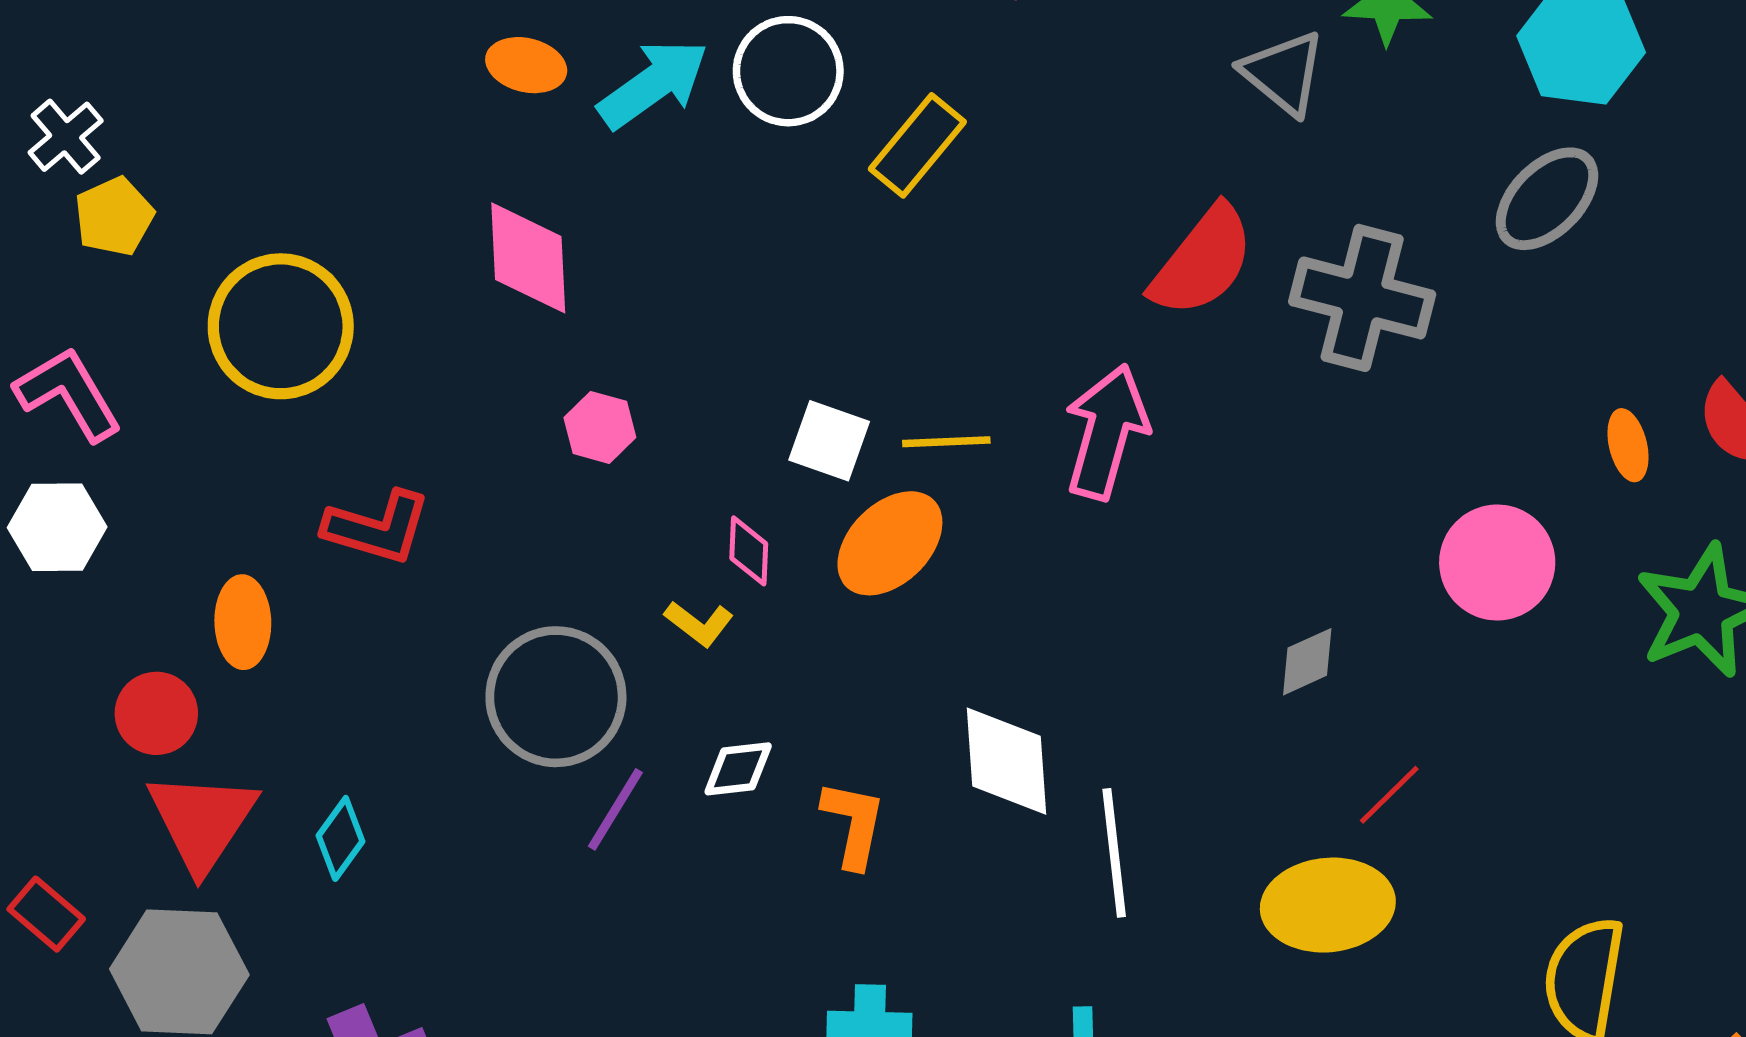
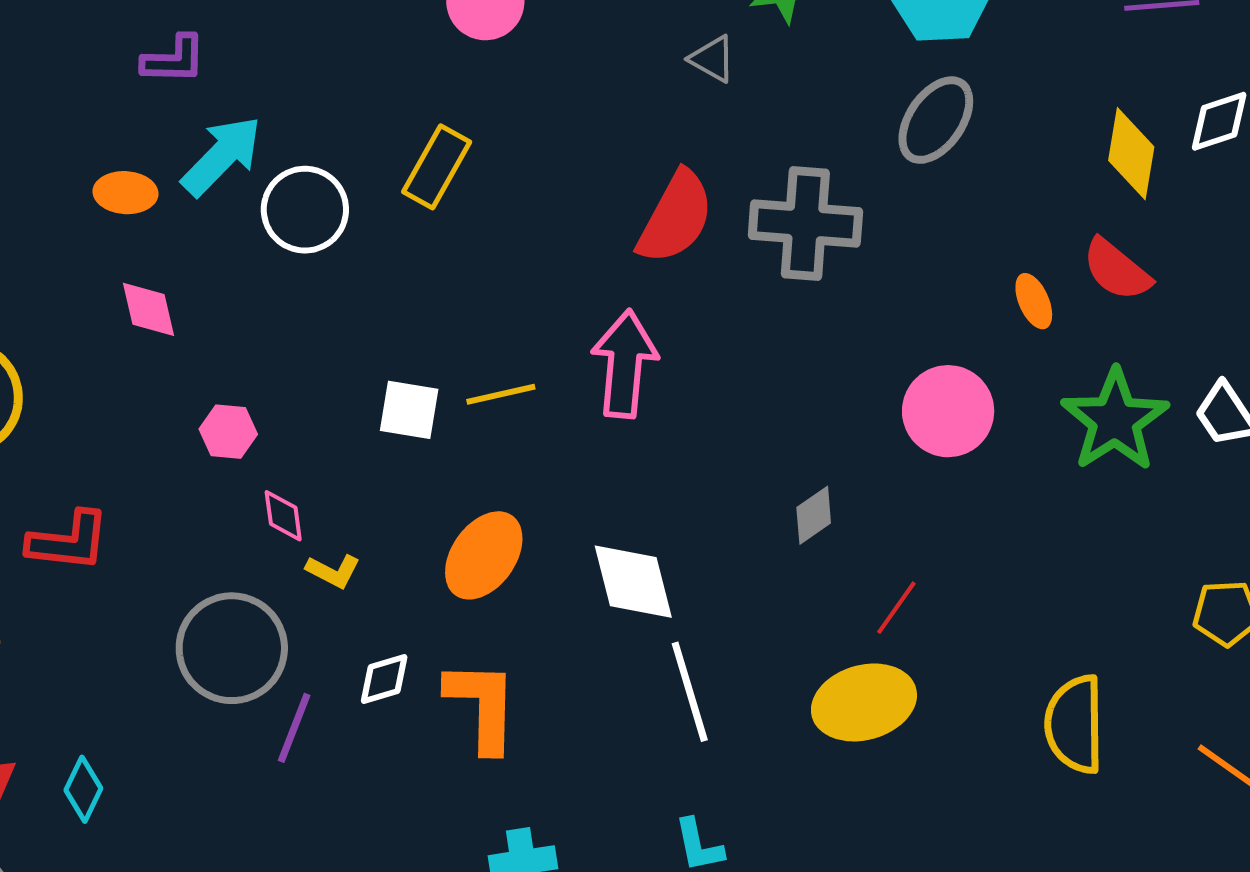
orange ellipse: (526, 65) -> (126, 193), moved
white circle: (788, 71) -> (305, 210), moved
gray triangle: (1283, 73) -> (712, 59), size x0.7
pink diamond: (528, 258) -> (149, 309), size x0.7
orange ellipse: (890, 543) -> (484, 555), moved
pink diamond: (749, 551) -> (283, 516), moved
white diamond: (1007, 761) -> (633, 582), moved
orange L-shape: (853, 824) -> (482, 706), size x1.4

